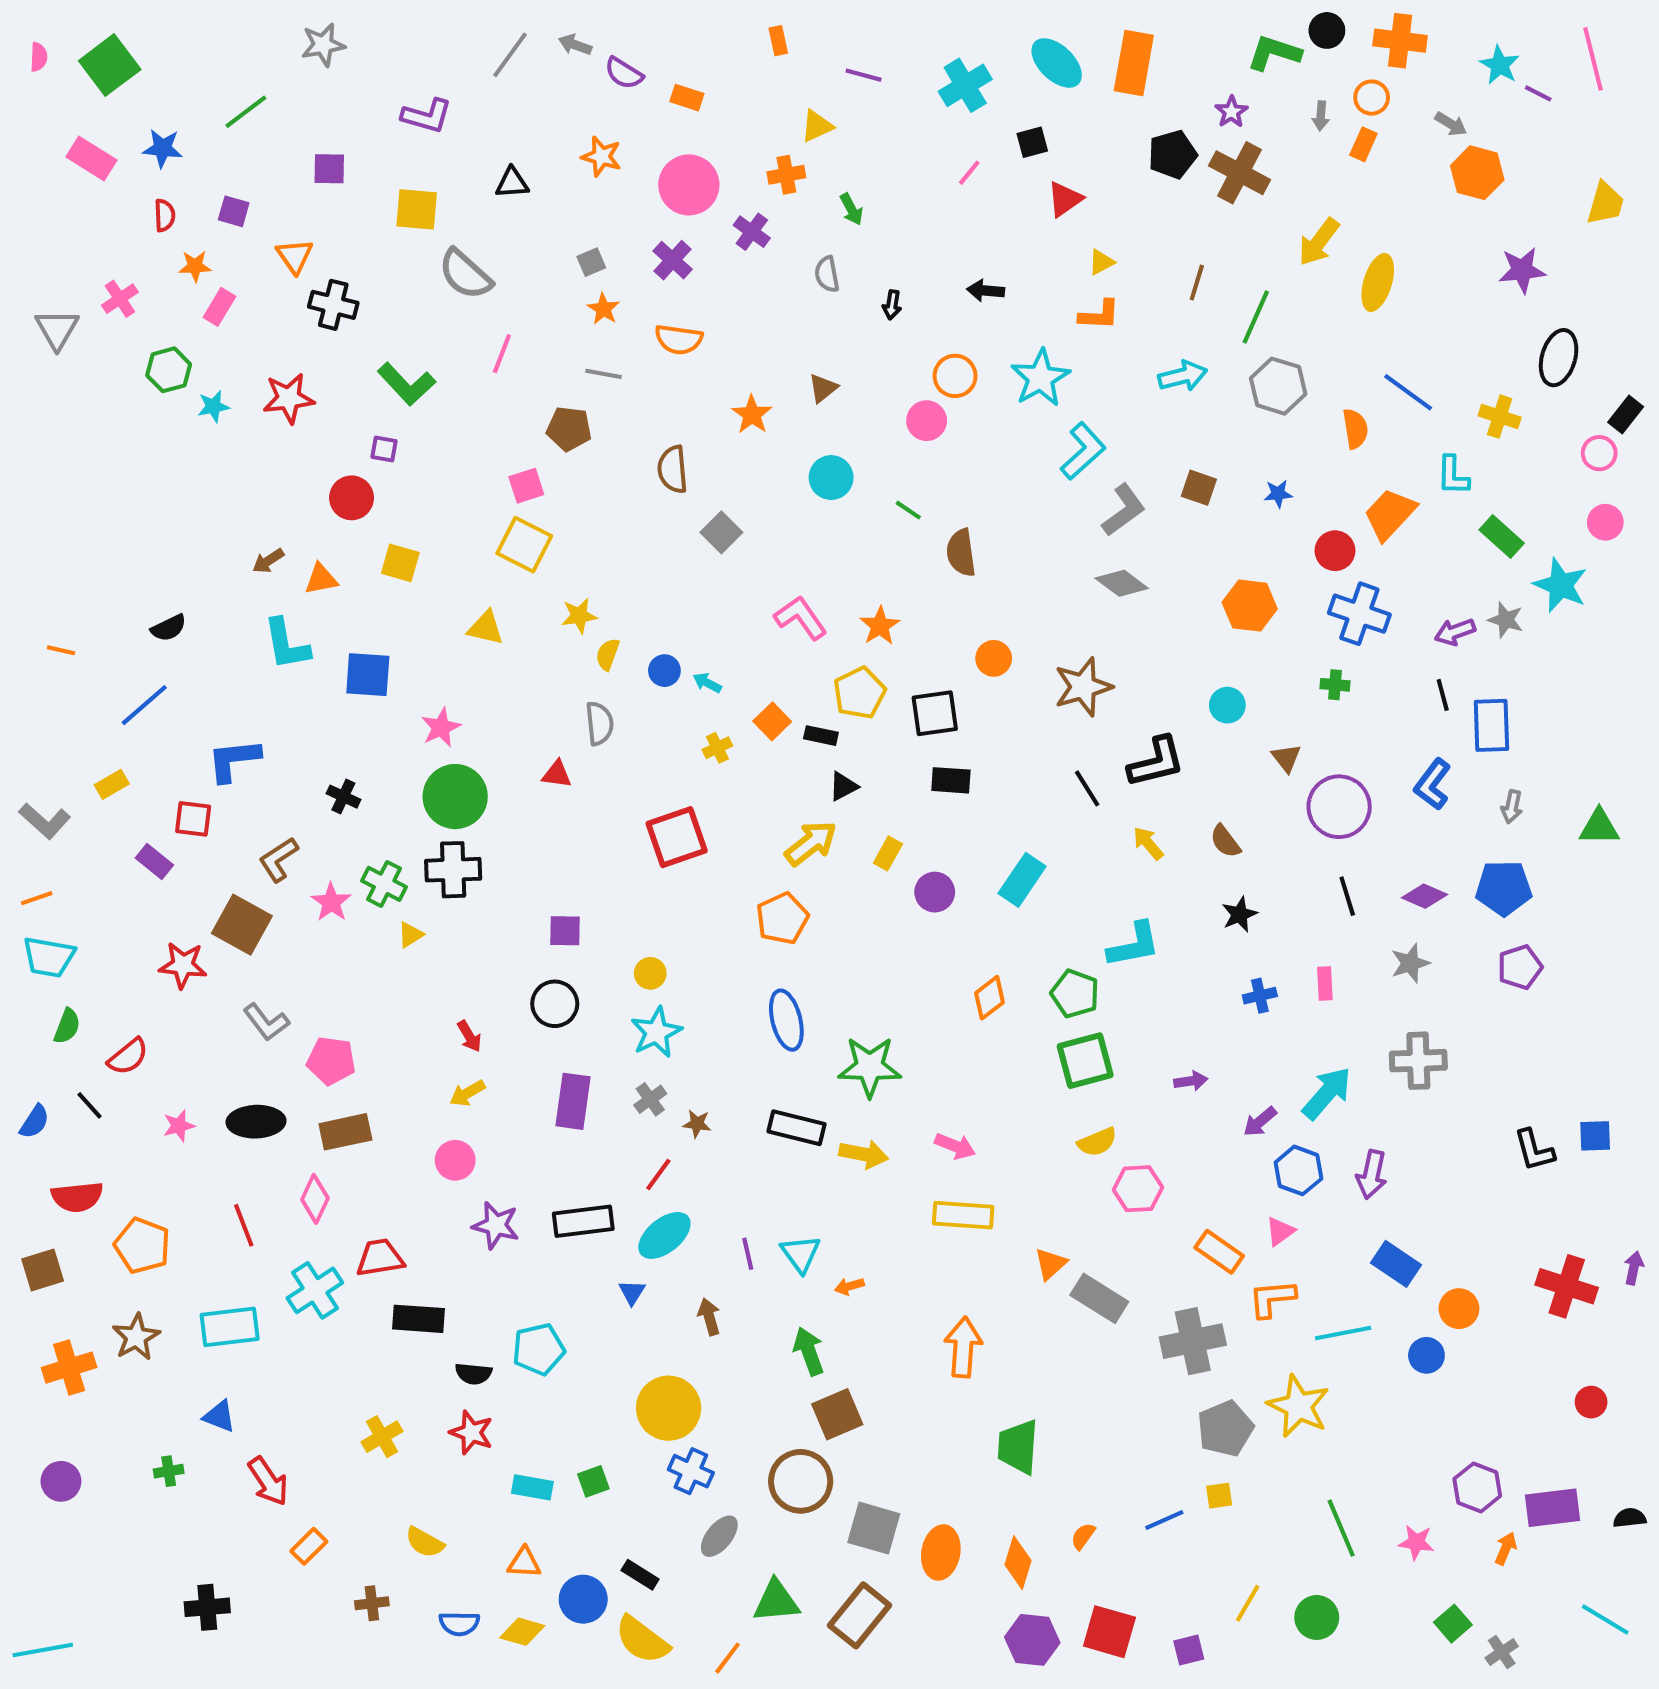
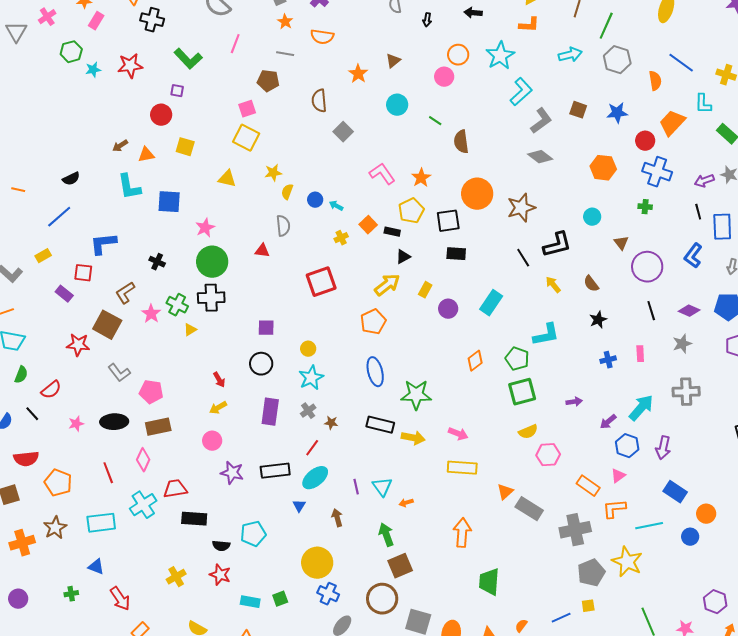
blue star: (1278, 494) -> (617, 113), size x1.5
orange circle: (994, 658) -> (477, 194), size x1.8

